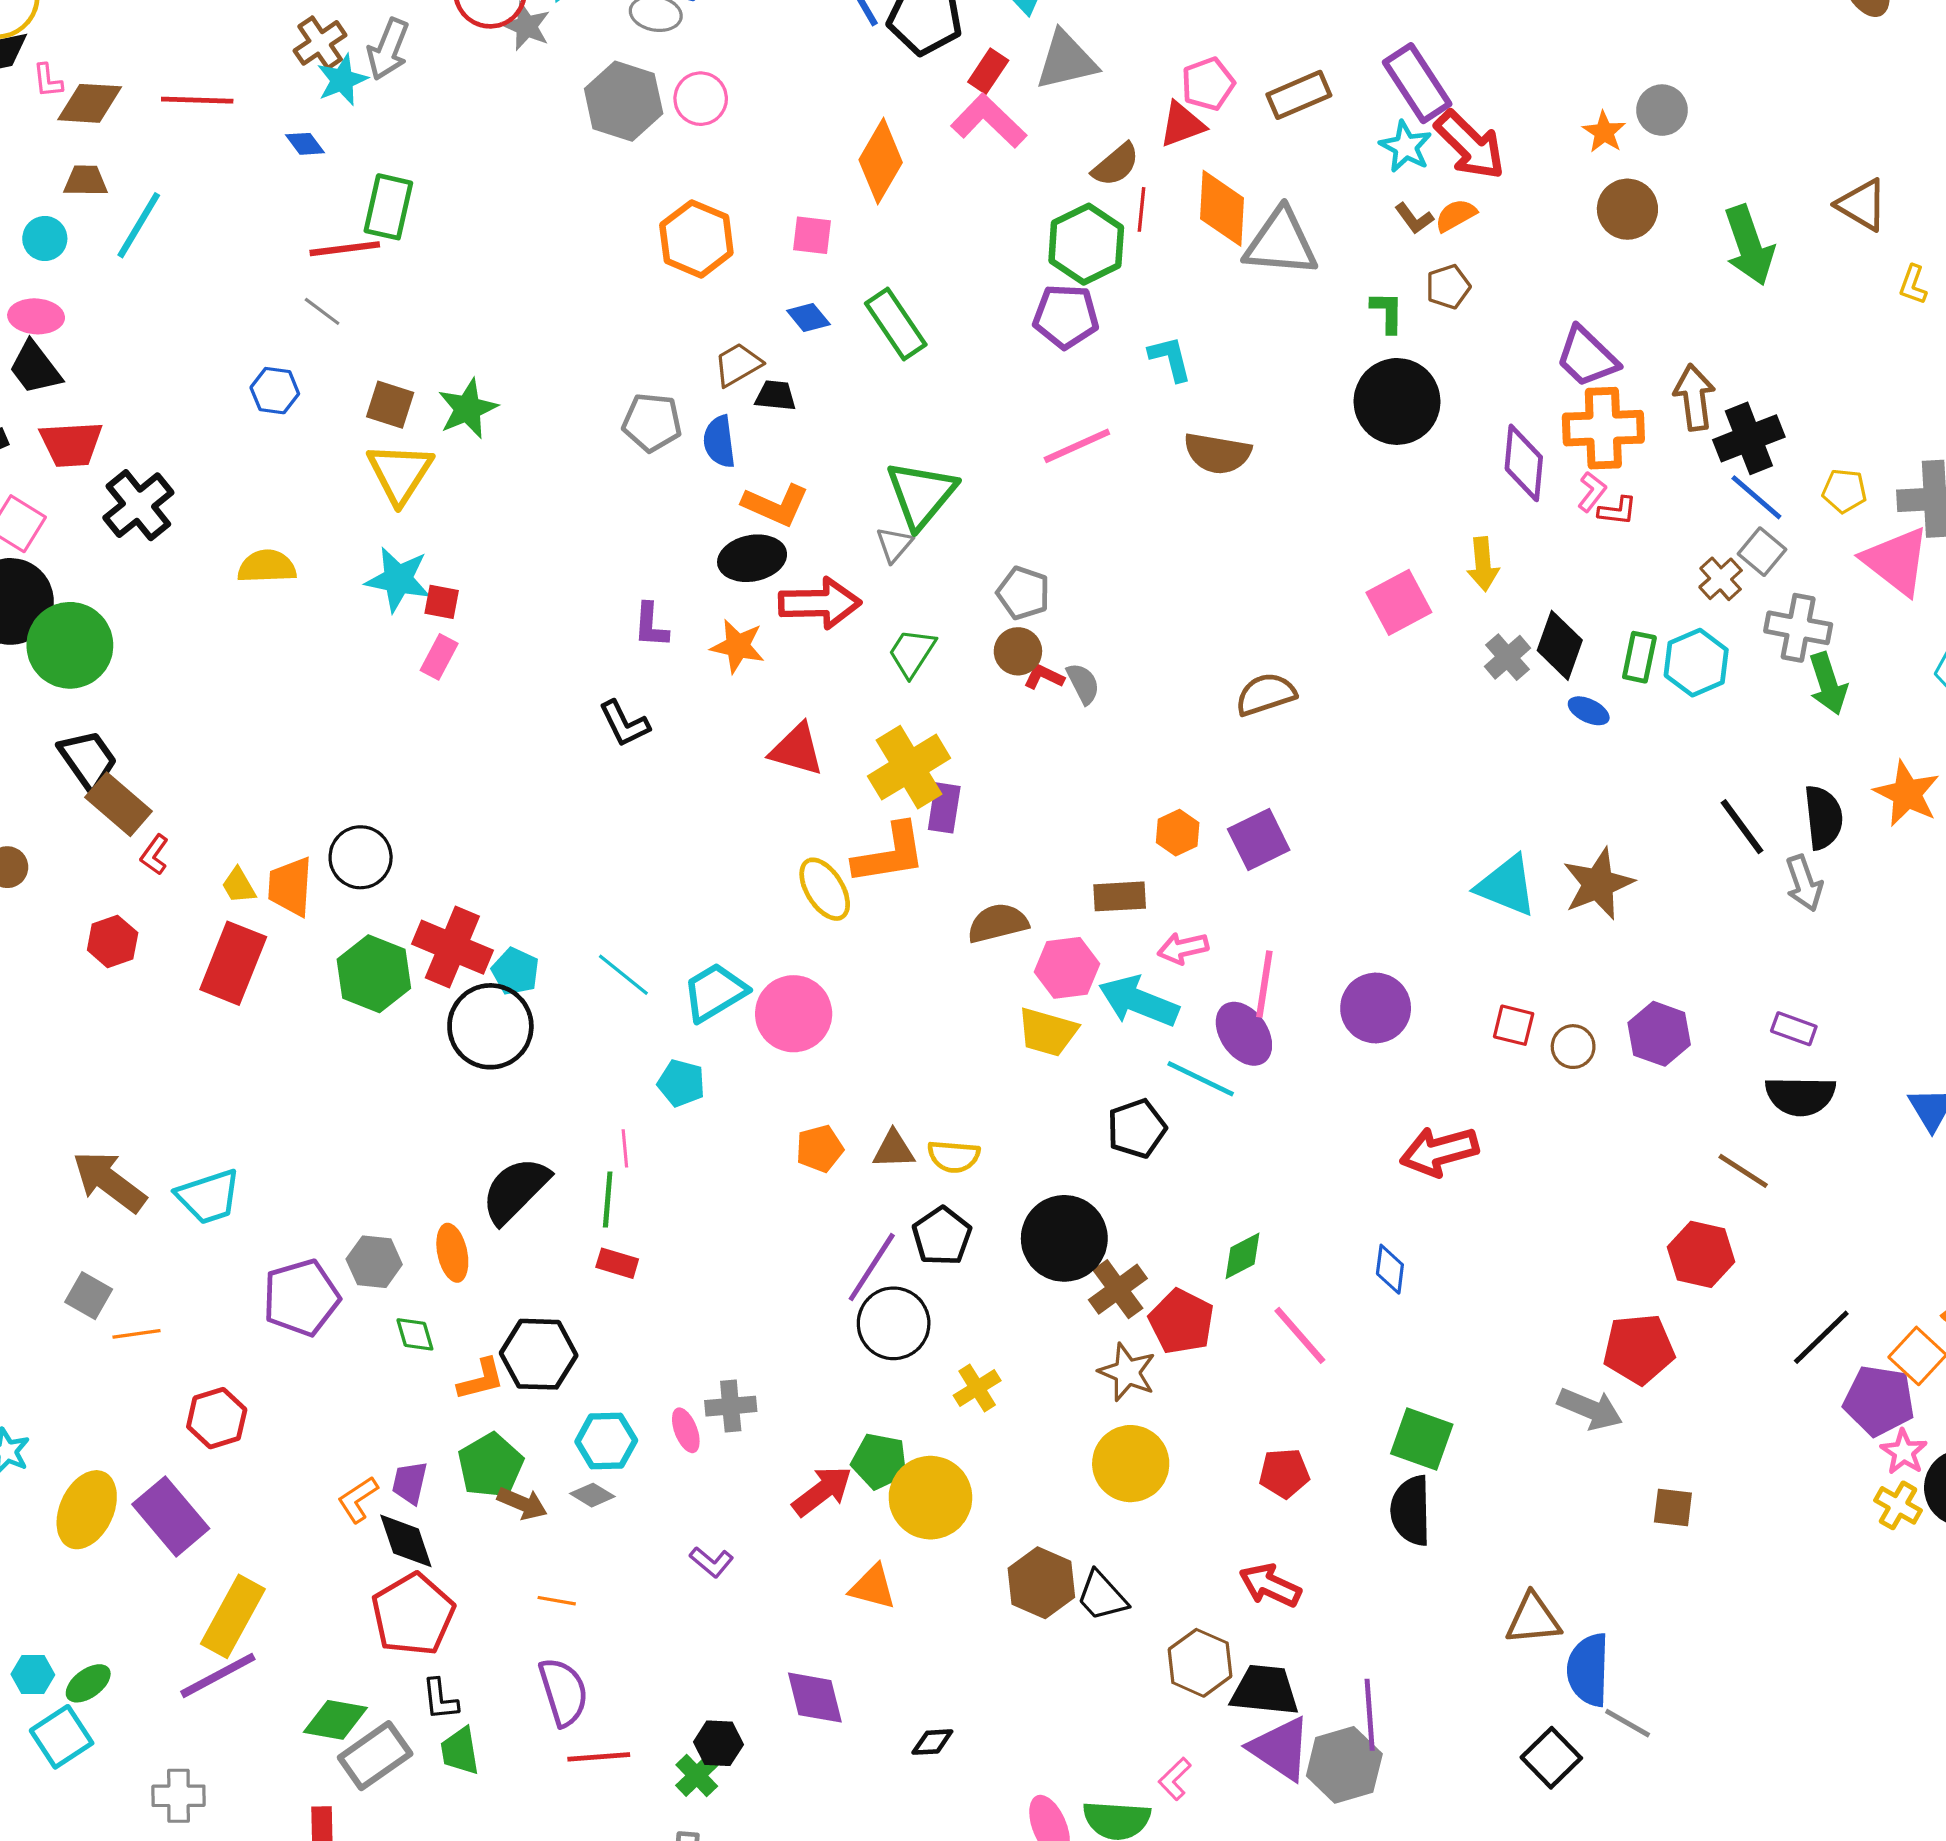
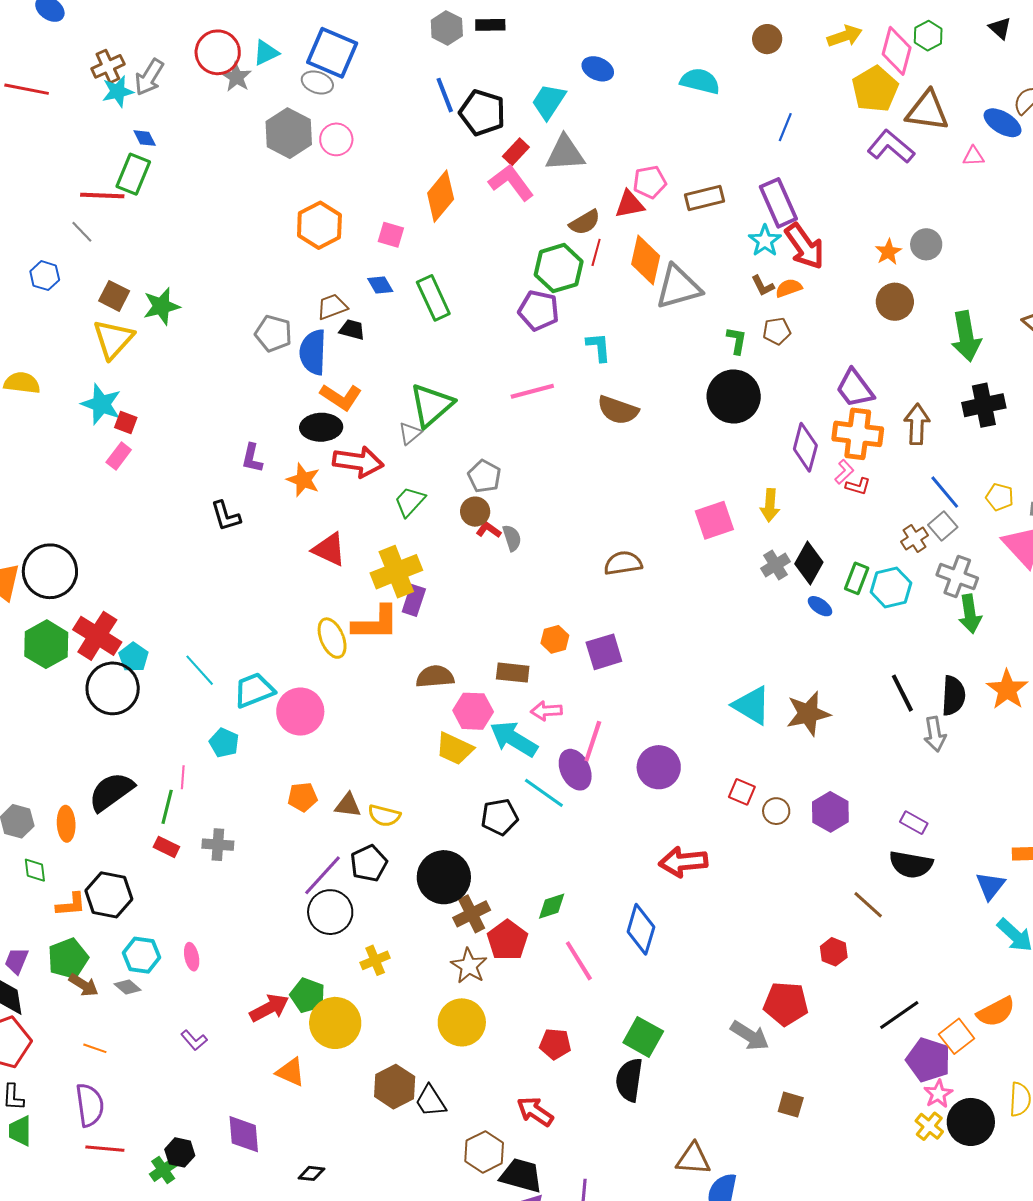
blue diamond: (305, 144) -> (145, 138), moved
gray triangle: (1281, 243) -> (678, 287), turned -30
black cross: (1749, 438) -> (984, 405), moved
blue semicircle: (719, 442) -> (313, 352), size x1.4
black circle: (361, 857) -> (50, 571), size x1.4
red hexagon: (1701, 1254) -> (834, 952), size x0.7
blue diamond: (1390, 1269) -> (641, 929), size x1.6
gray cross: (731, 1406) -> (218, 845), moved

